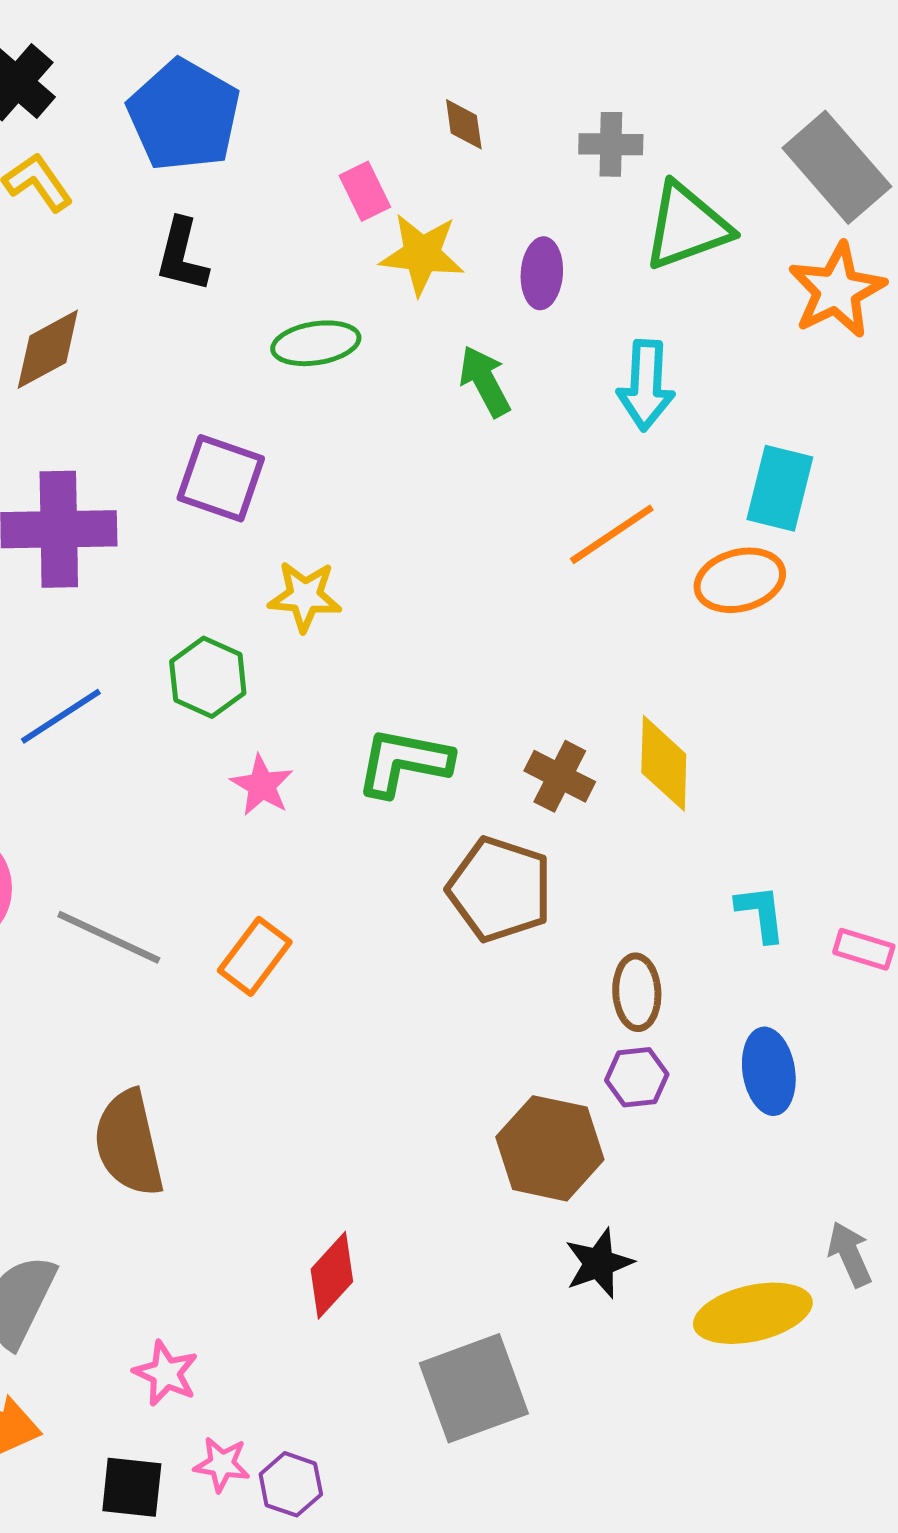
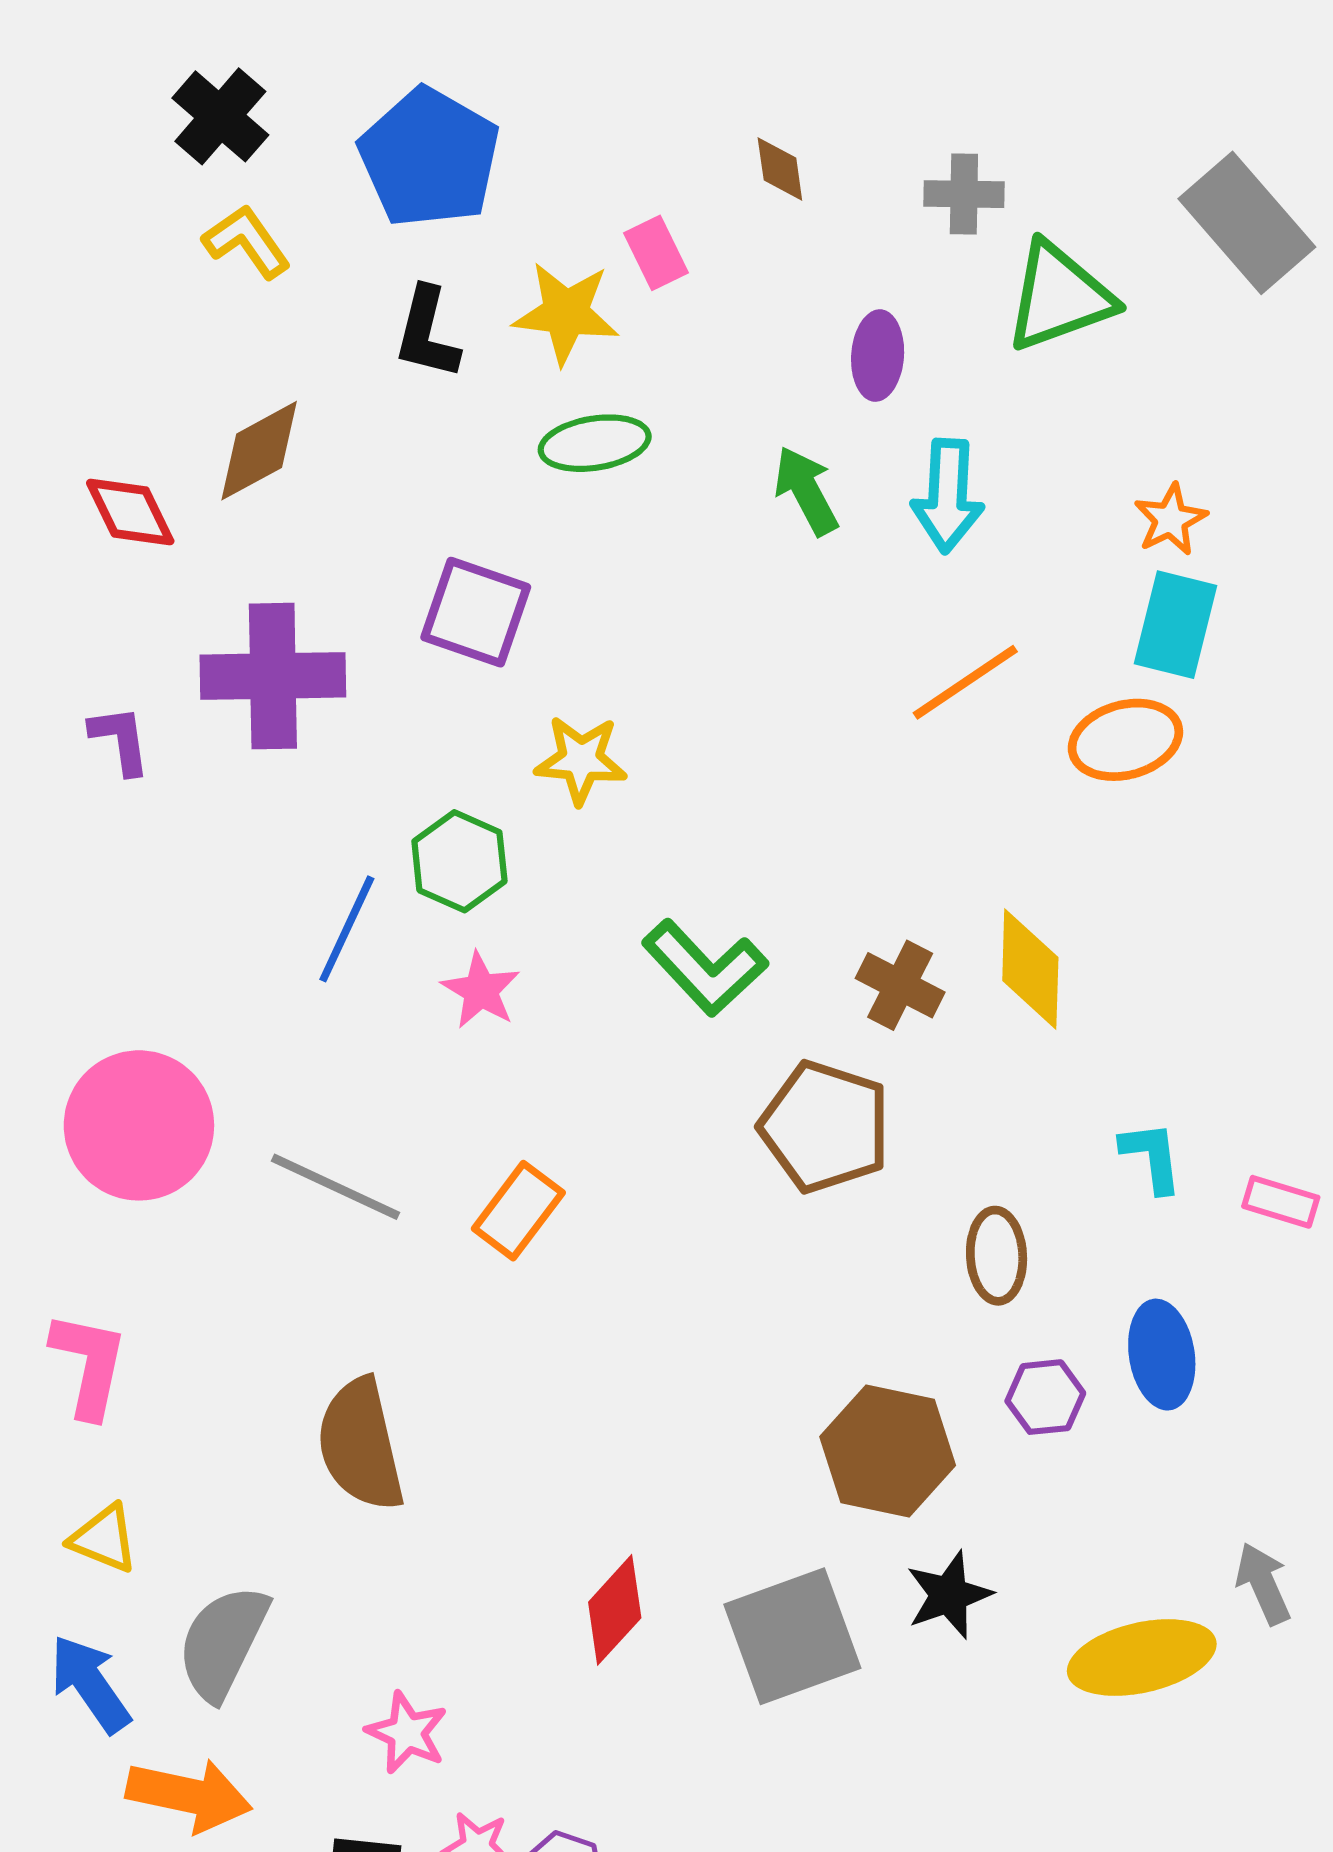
yellow star: (422, 254) -> (566, 313), moved
orange star: (837, 290) -> (1171, 520), moved, size x0.6
cyan arrow: (646, 385) -> (948, 496), moved
blue line: (61, 716) -> (347, 929), moved, turned -32
green L-shape: (404, 762) -> (705, 968), turned -144
pink star: (262, 785) -> (481, 990), moved
purple hexagon: (637, 1077) -> (1045, 1397), moved
gray square: (474, 1388) -> (792, 1636), moved

